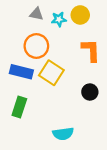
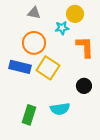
cyan star: (59, 19) -> (62, 28), moved
green rectangle: (19, 107) -> (29, 115), moved
cyan semicircle: (63, 134) -> (60, 109), moved

